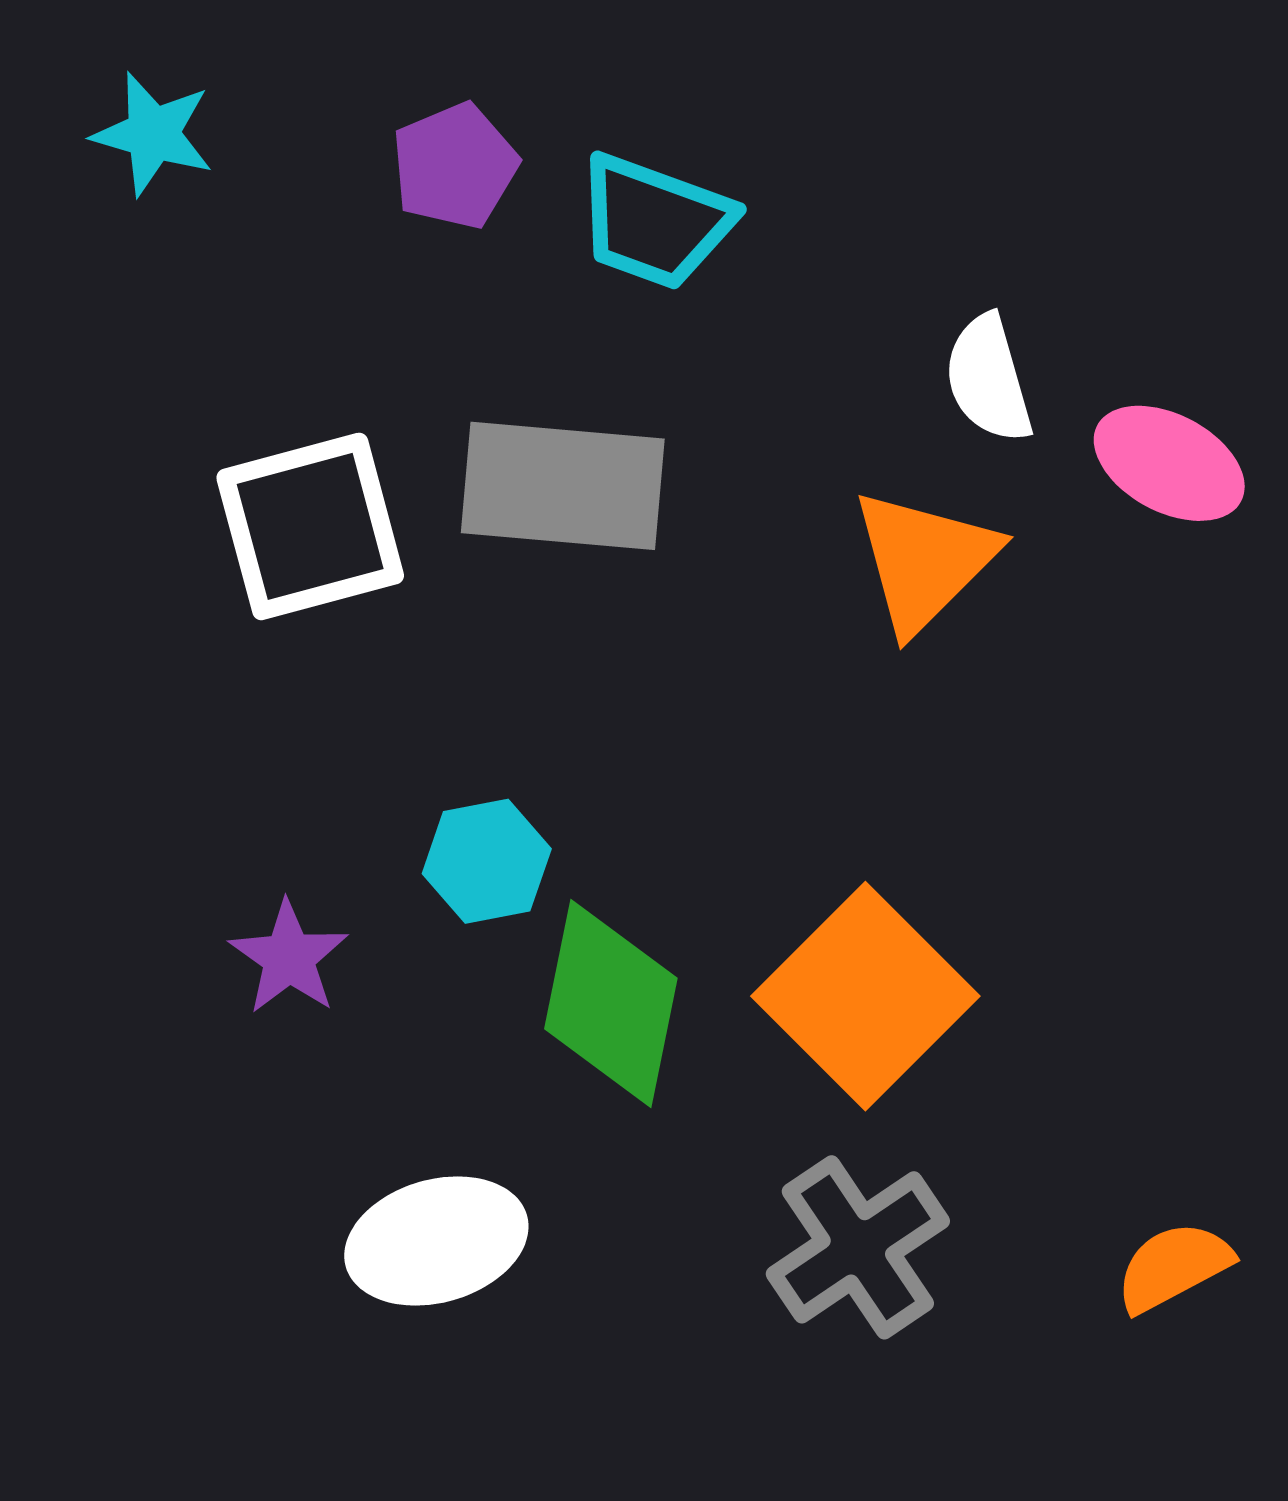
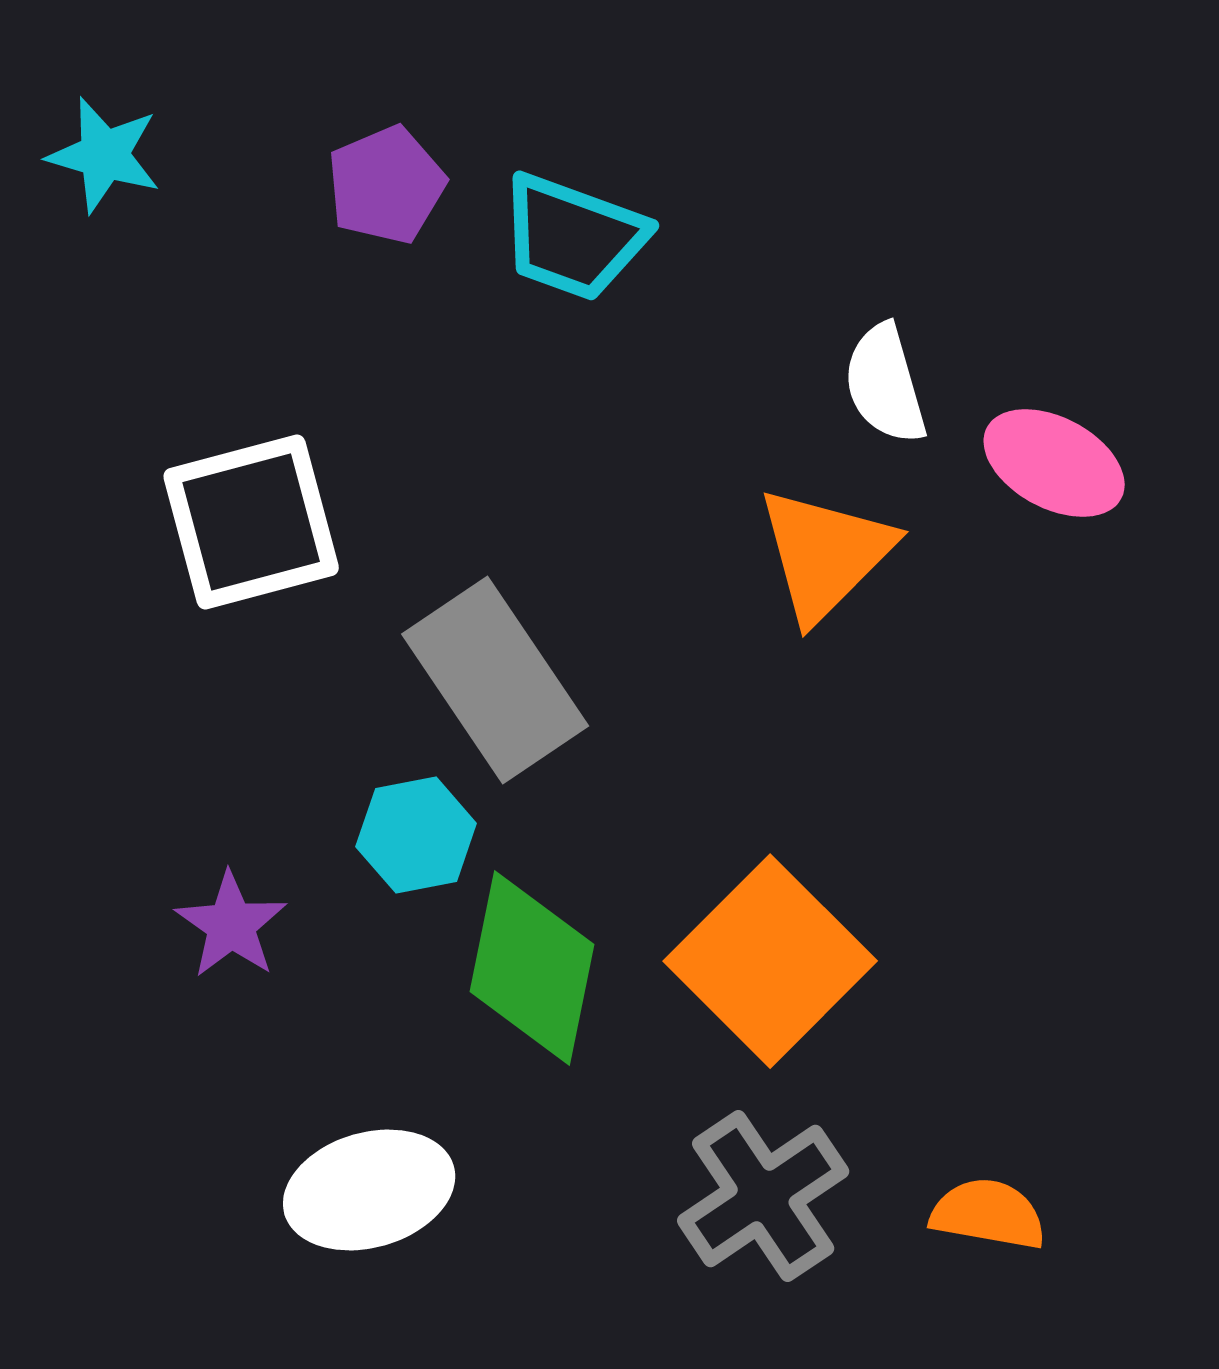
gray rectangle: (563, 486) -> (495, 680), moved, turned 51
orange semicircle: (1173, 1267) -> (988, 1214), moved, turned 38

